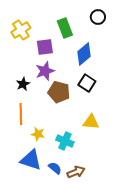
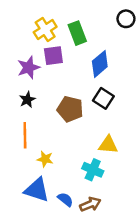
black circle: (98, 17) -> (126, 19), moved
yellow cross: (21, 30) -> (45, 30), moved
purple star: (45, 71) -> (29, 68), moved
cyan cross: (65, 141) -> (93, 170), moved

